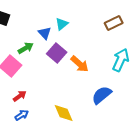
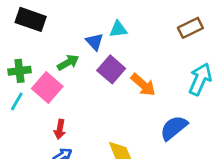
cyan triangle: (62, 24) -> (118, 29), turned 32
red arrow: (20, 96) -> (60, 129), turned 136

